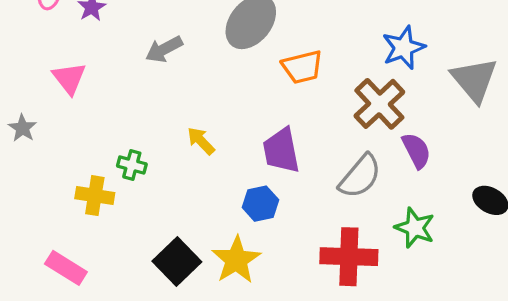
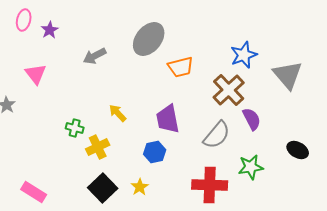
yellow cross: (95, 196) -> (98, 147), moved, turned -35
green star: (415, 228) -> (251, 167), turned -30
yellow star: (236, 260) -> (140, 187), size x0.6

